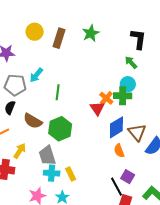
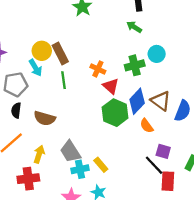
yellow circle: (35, 32) -> (42, 51), moved
brown rectangle: (59, 38) -> (60, 53), moved, turned -30
cyan arrow: (36, 75) -> (35, 68), turned -56
cyan circle: (128, 84) -> (157, 54), moved
orange cross: (106, 98) -> (98, 69), moved
green hexagon: (60, 129) -> (115, 113), moved

